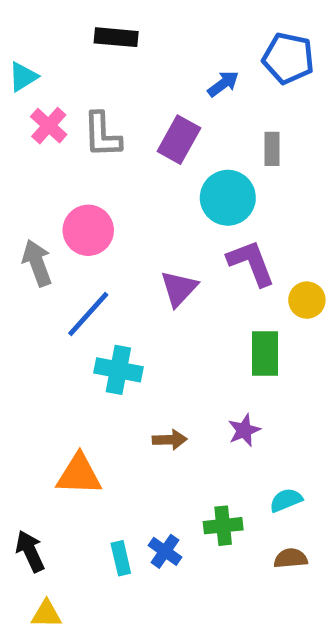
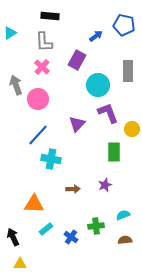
pink cross: (49, 126) -> (42, 67), moved
gray L-shape: (102, 135) -> (44, 42), moved
gray rectangle: (272, 149) -> (128, 71), moved, size x1.5
gray arrow: (37, 263) -> (16, 85), moved
cyan rectangle: (121, 558) -> (46, 229), moved, turned 64

